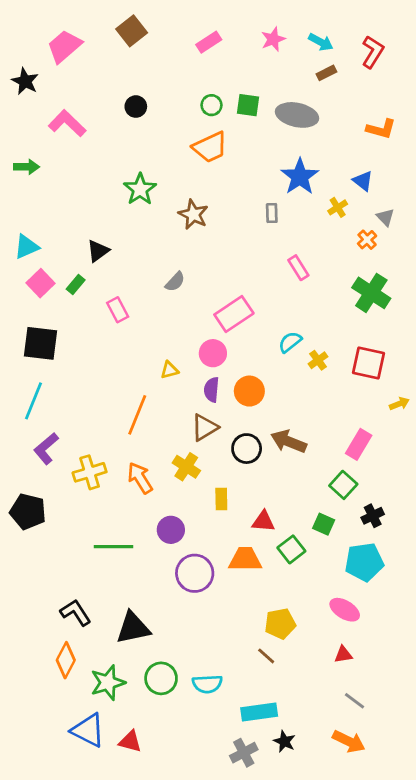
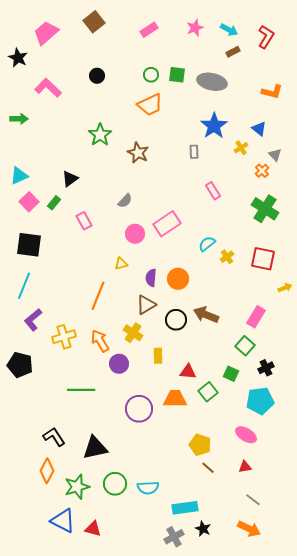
pink circle: (213, 353) -> (135, 234), moved
purple circle: (171, 530) -> (119, 364), moved
yellow pentagon: (280, 624) -> (200, 445), turned 30
brown line: (266, 656) -> (208, 468), moved

